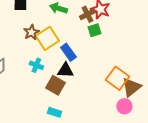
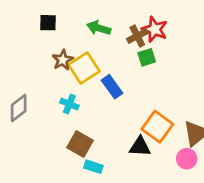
black triangle: (65, 70) -> (140, 147), moved
orange square: (117, 78) -> (157, 127), moved
brown square: (55, 85) -> (80, 144), moved

